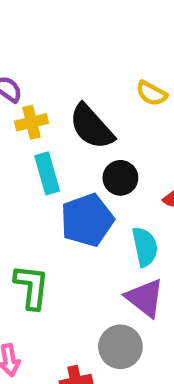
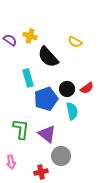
yellow cross: (32, 122) -> (30, 36), moved, turned 32
black circle: (120, 178) -> (67, 89), moved
purple triangle: (145, 298) -> (47, 134), moved

